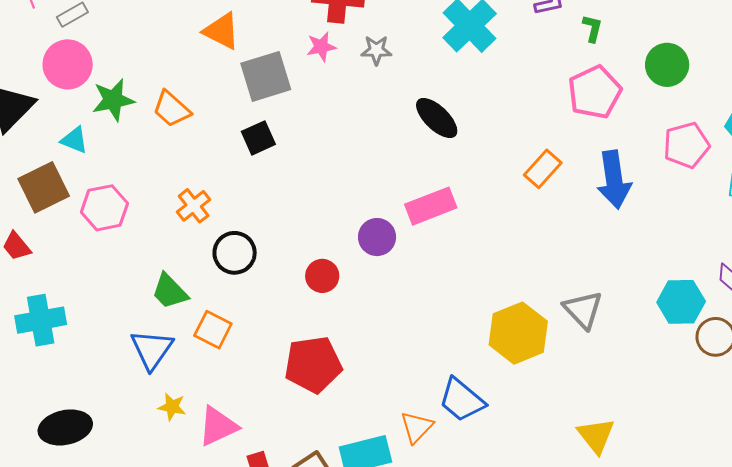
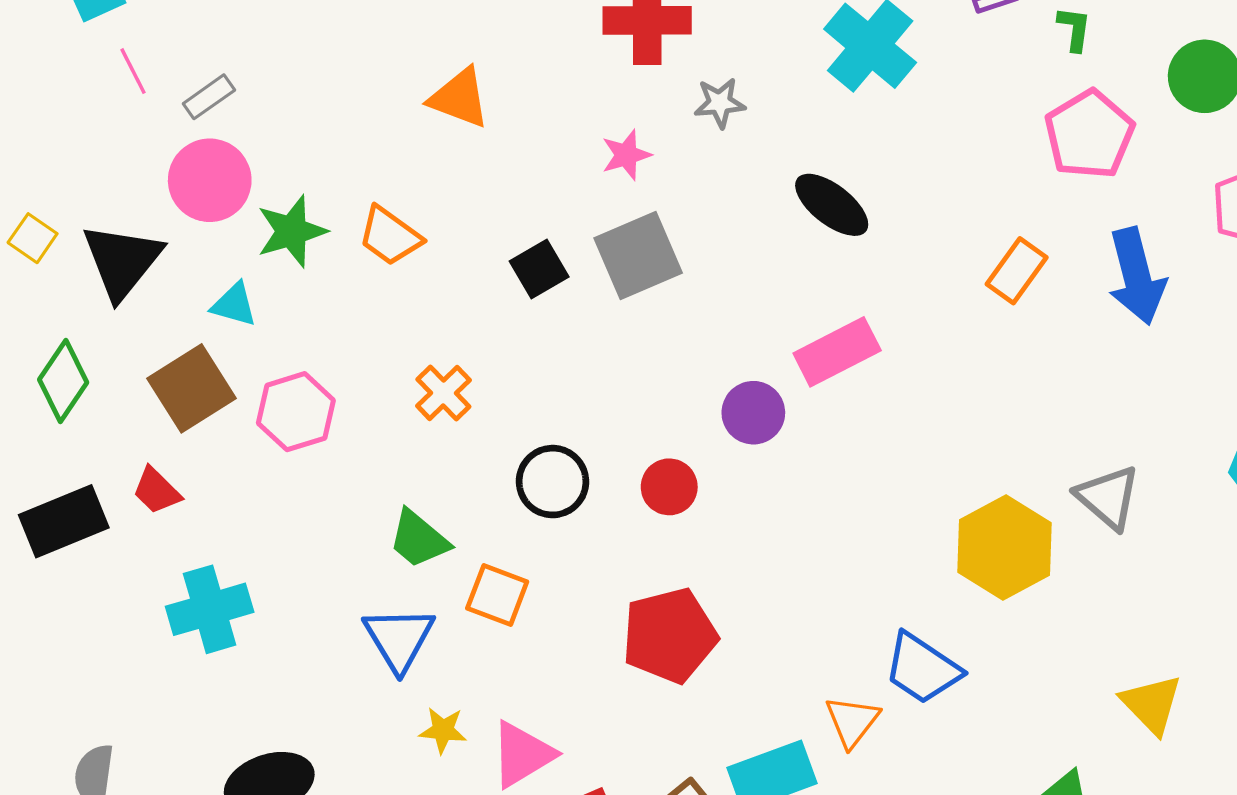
pink star: (321, 47) -> (626, 155), moved
gray square: (266, 76) -> (638, 256), moved
black circle: (235, 253) -> (553, 482), moved

